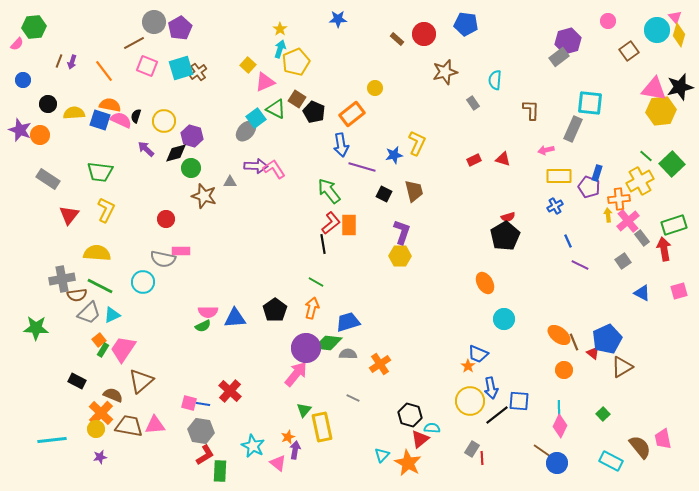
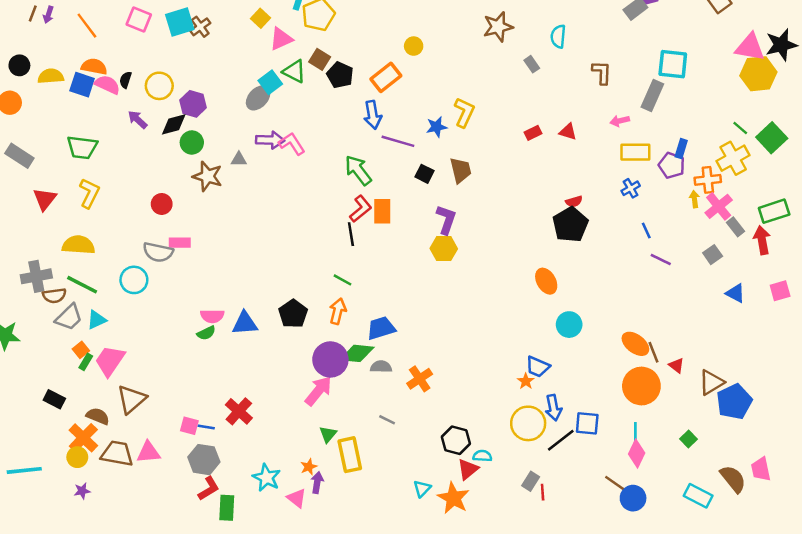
blue pentagon: (607, 339) -> (734, 402), moved
orange circle: (564, 370) -> (641, 386), size x1.8

